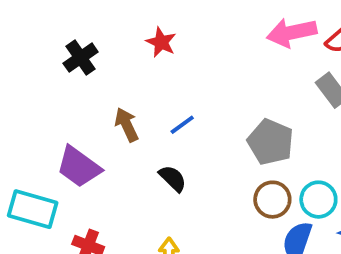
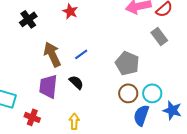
brown arrow: (127, 125) -> (52, 54), size x1.4
purple trapezoid: (79, 167) -> (48, 86), moved, turned 60

